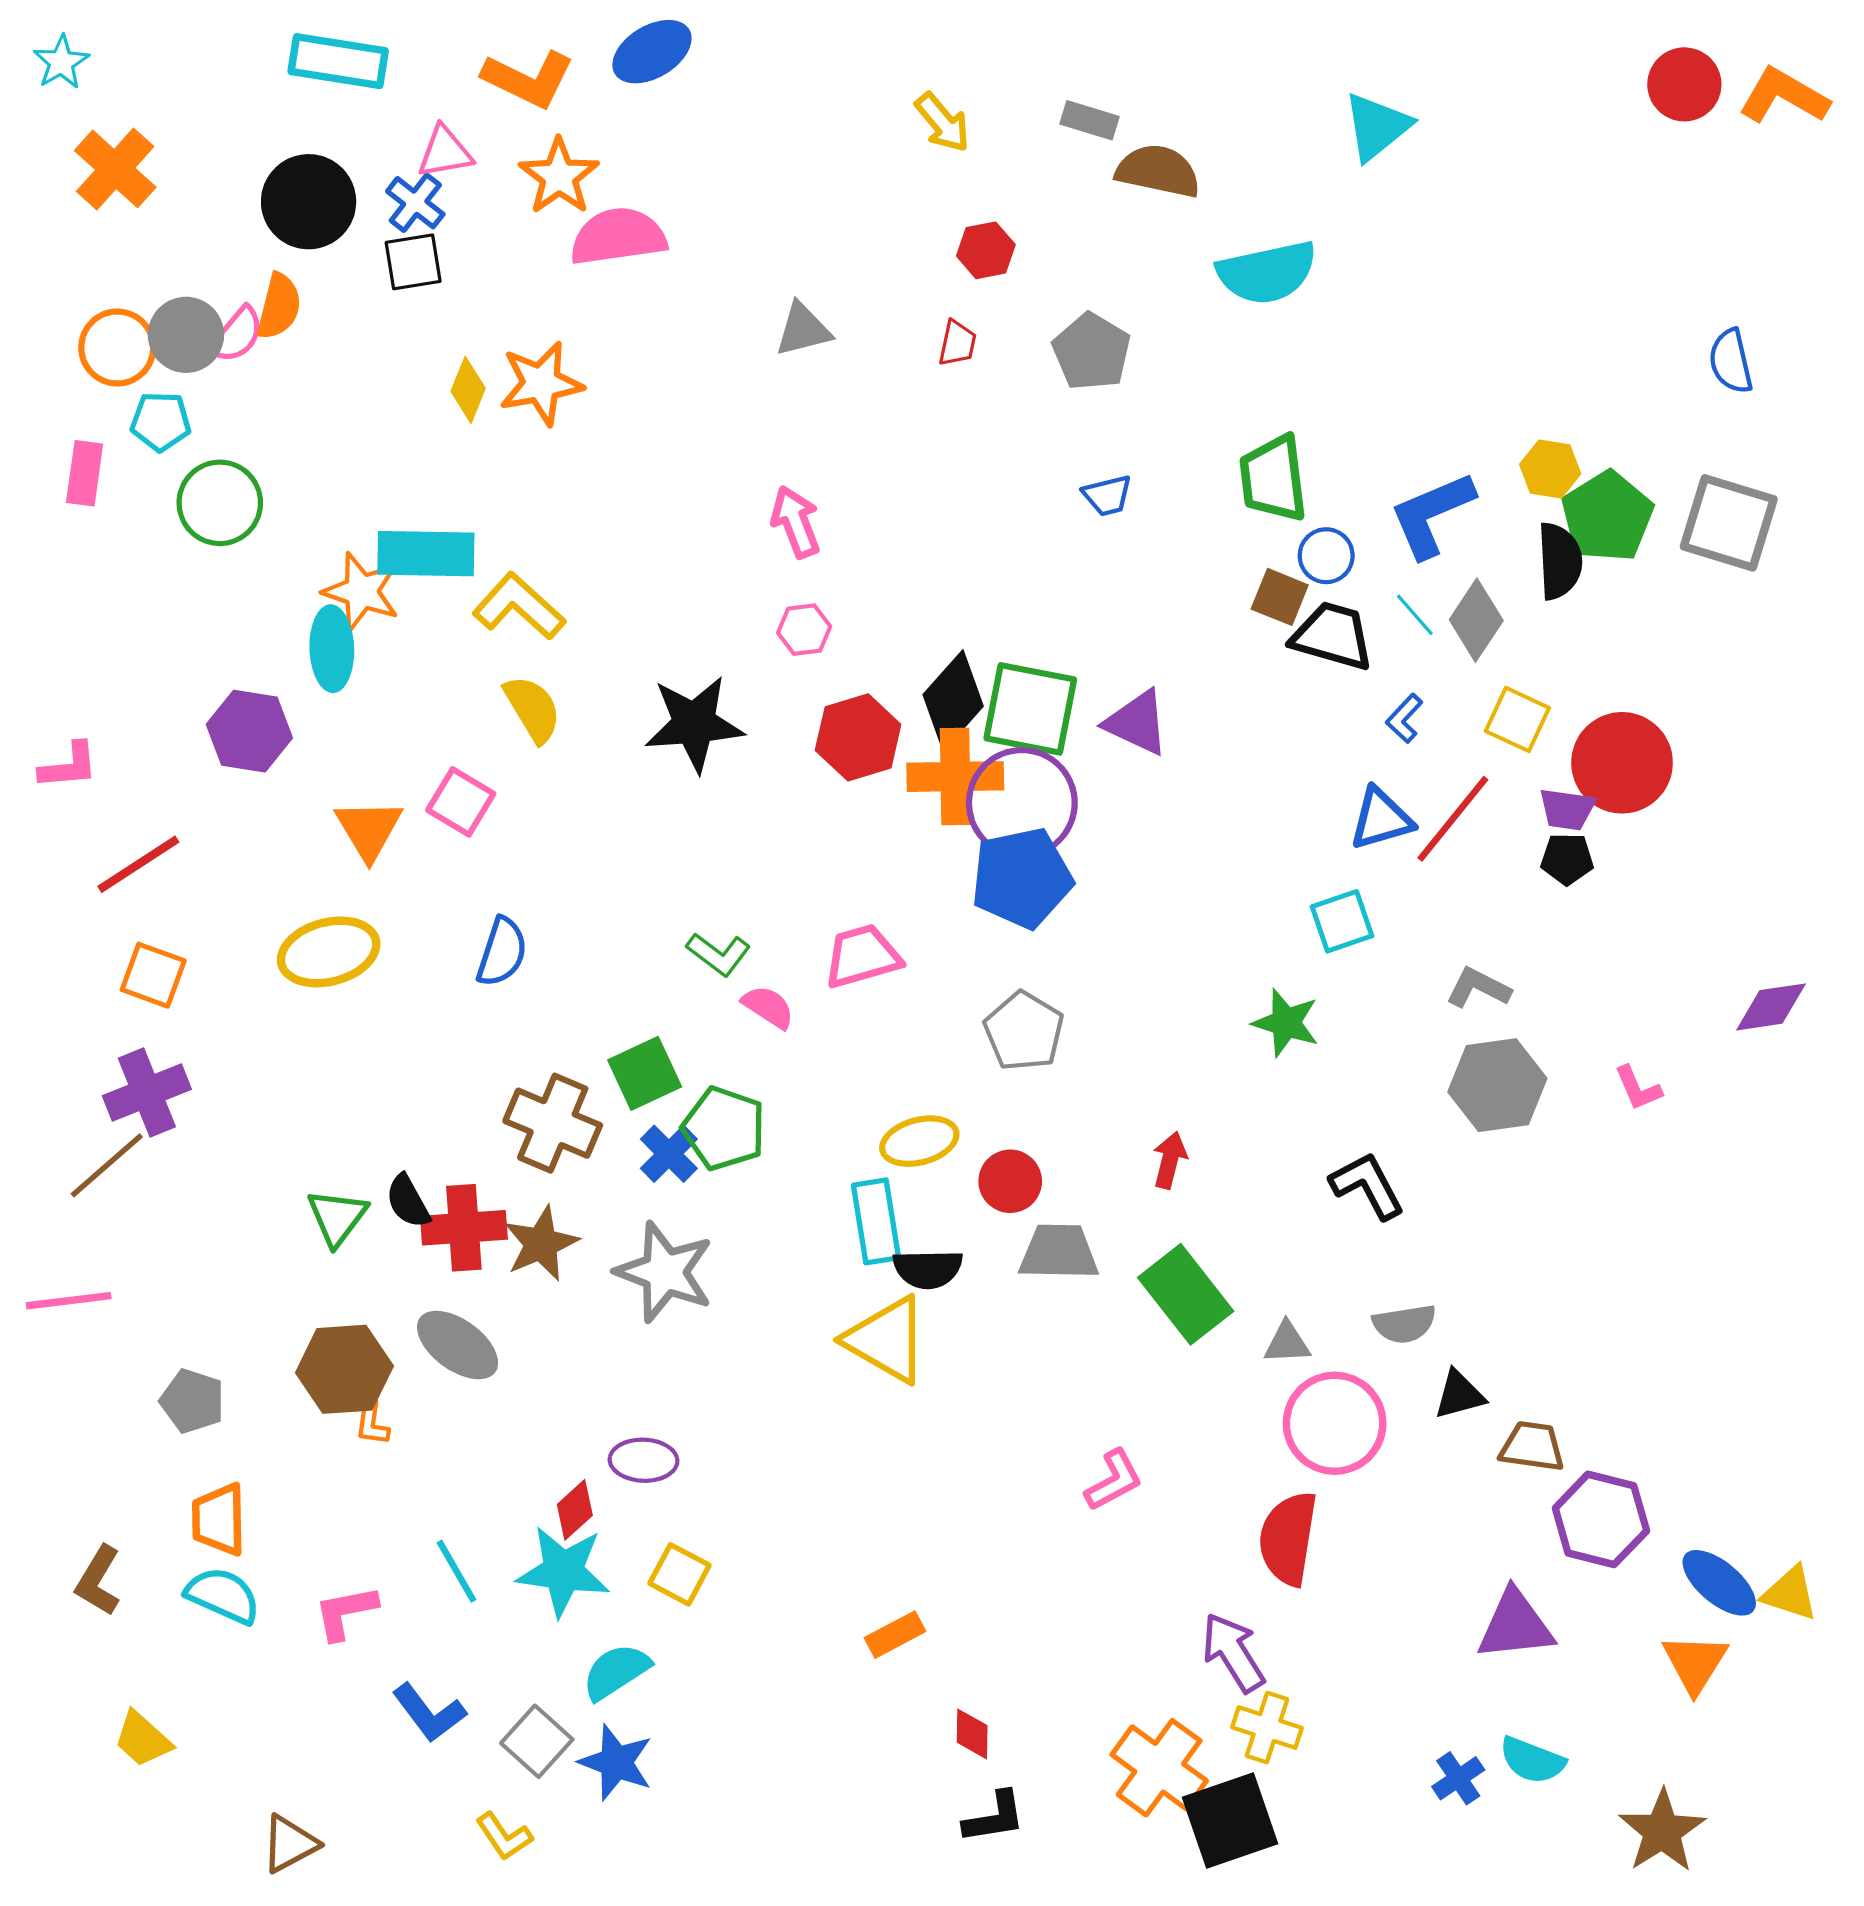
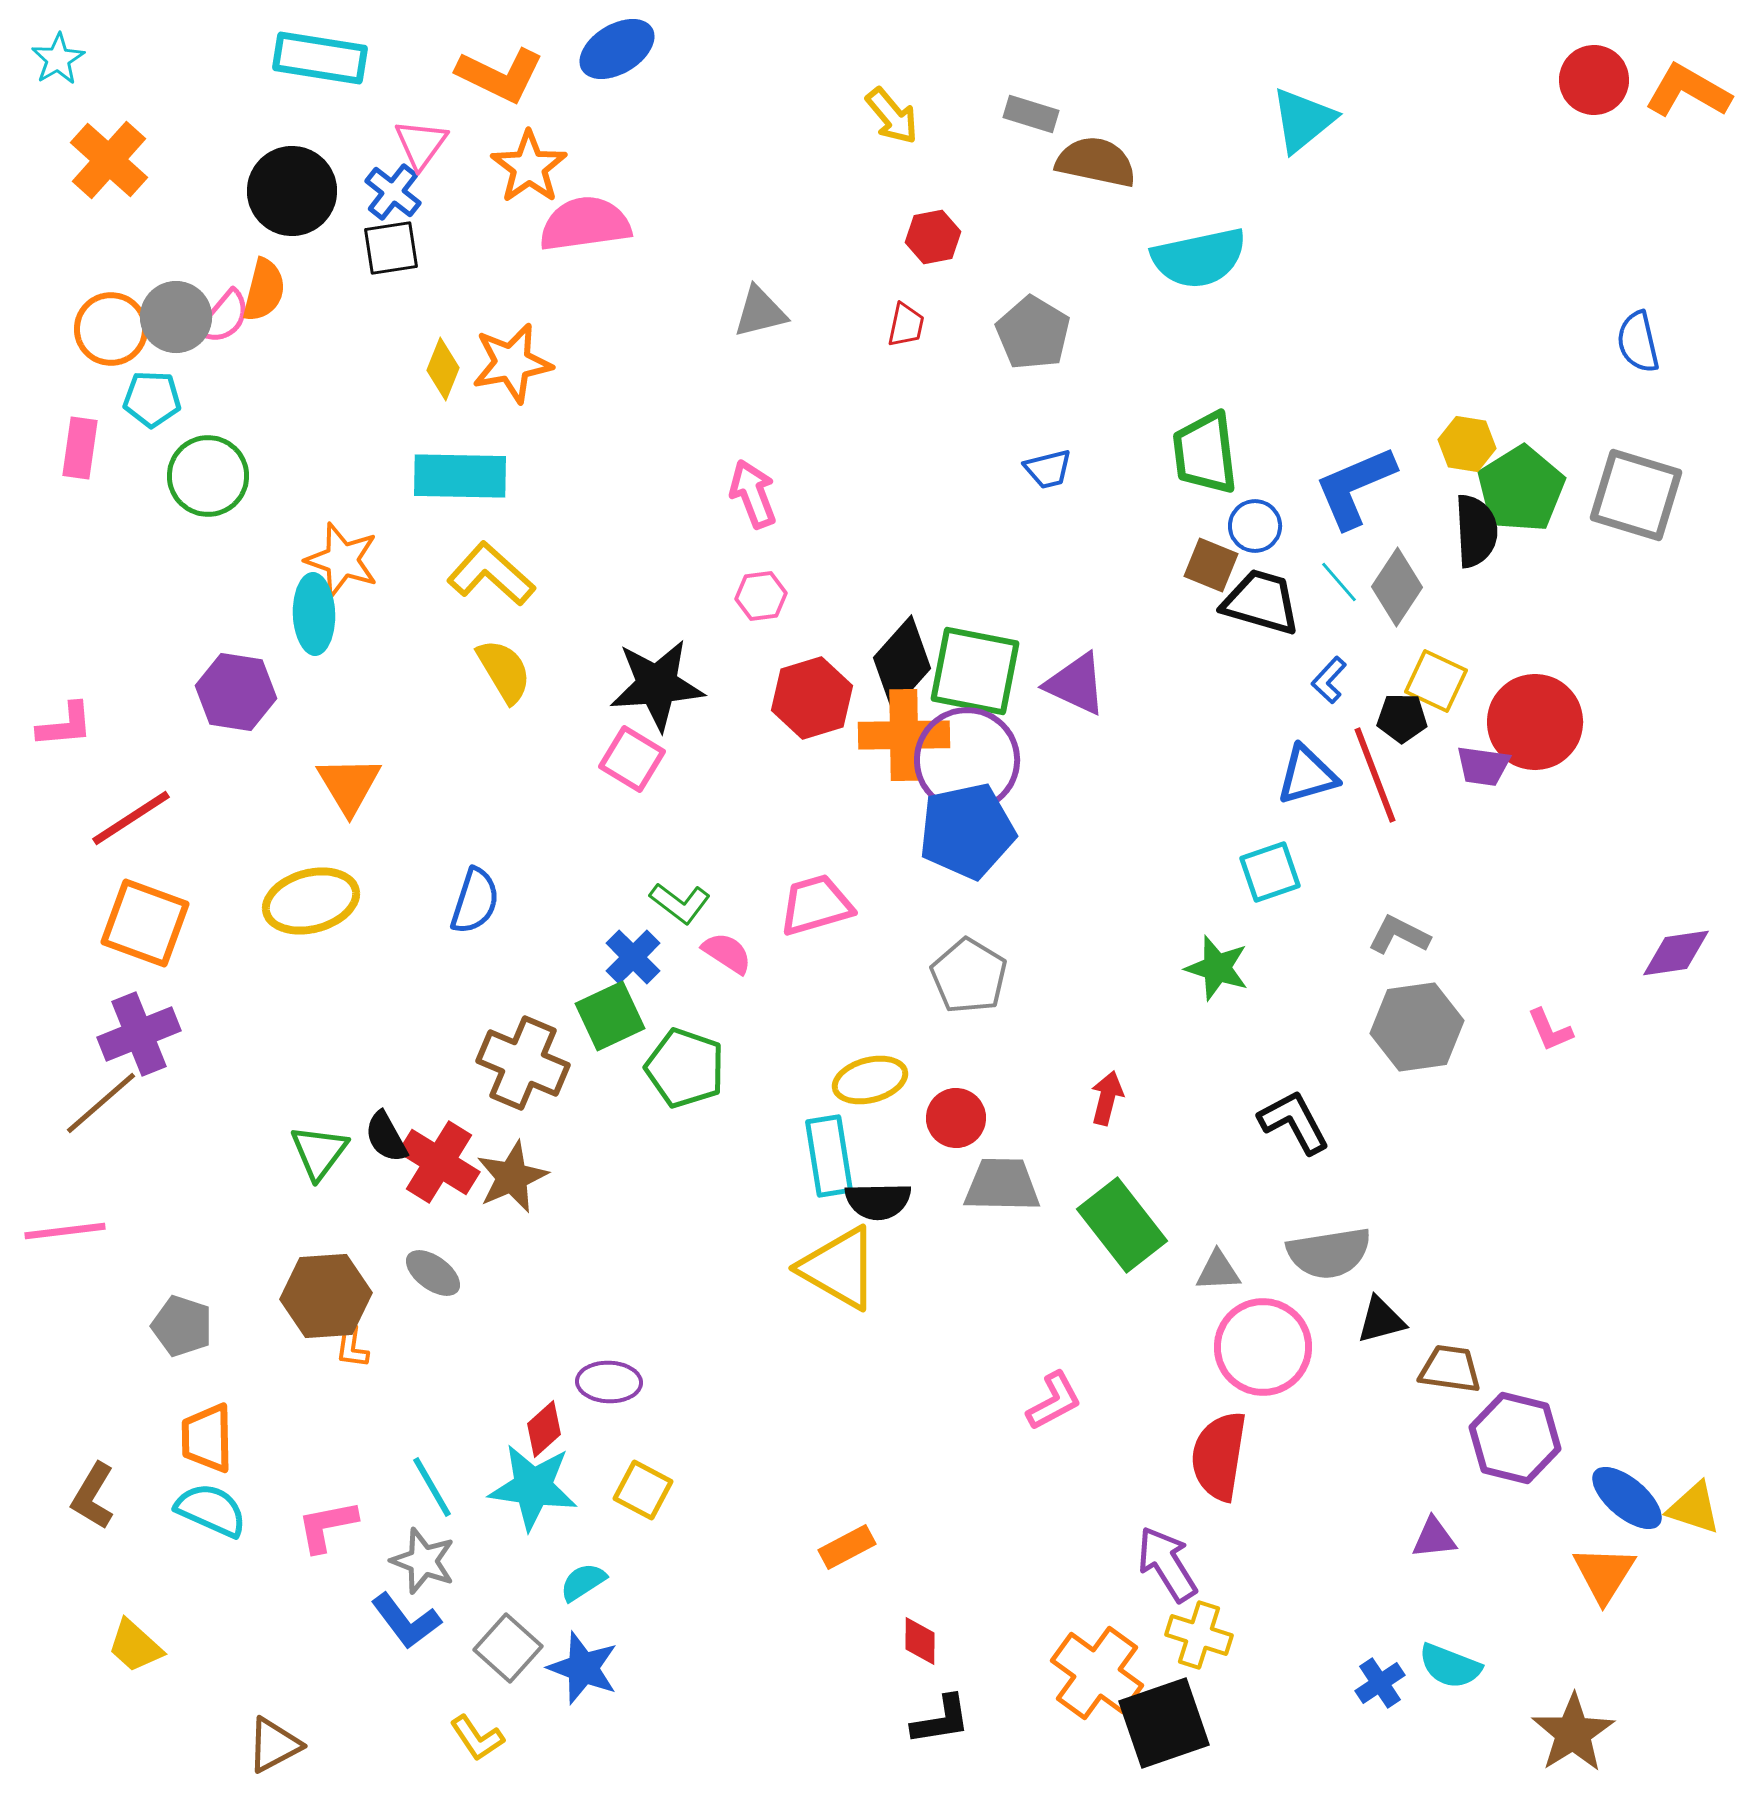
pink triangle: (445, 152) -> (421, 144), turned -44
cyan rectangle: (426, 554) -> (460, 476), moved
pink square: (461, 802) -> (632, 759), moved
red line: (1453, 819) -> (1375, 775), turned -60
black pentagon: (1567, 859) -> (1402, 718), moved
orange square: (153, 975) -> (145, 923), size x1.4
blue cross: (669, 1154) -> (633, 957), moved
red cross: (464, 1228) -> (439, 1162), turned 36
gray star: (665, 1272) -> (423, 1561), moved, size x0.7
gray semicircle: (1404, 1324) -> (1329, 1253), size x1.4
gray ellipse: (458, 1345) -> (433, 1273), size x0.7
purple triangle: (1515, 1625) -> (1434, 1538), size x0.6
cyan semicircle: (616, 1672) -> (583, 1582), size x0.7

